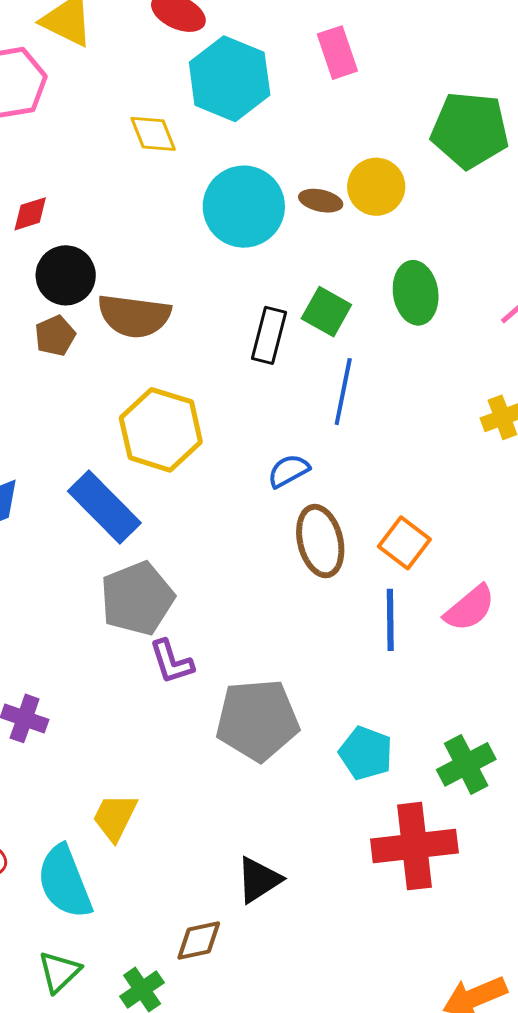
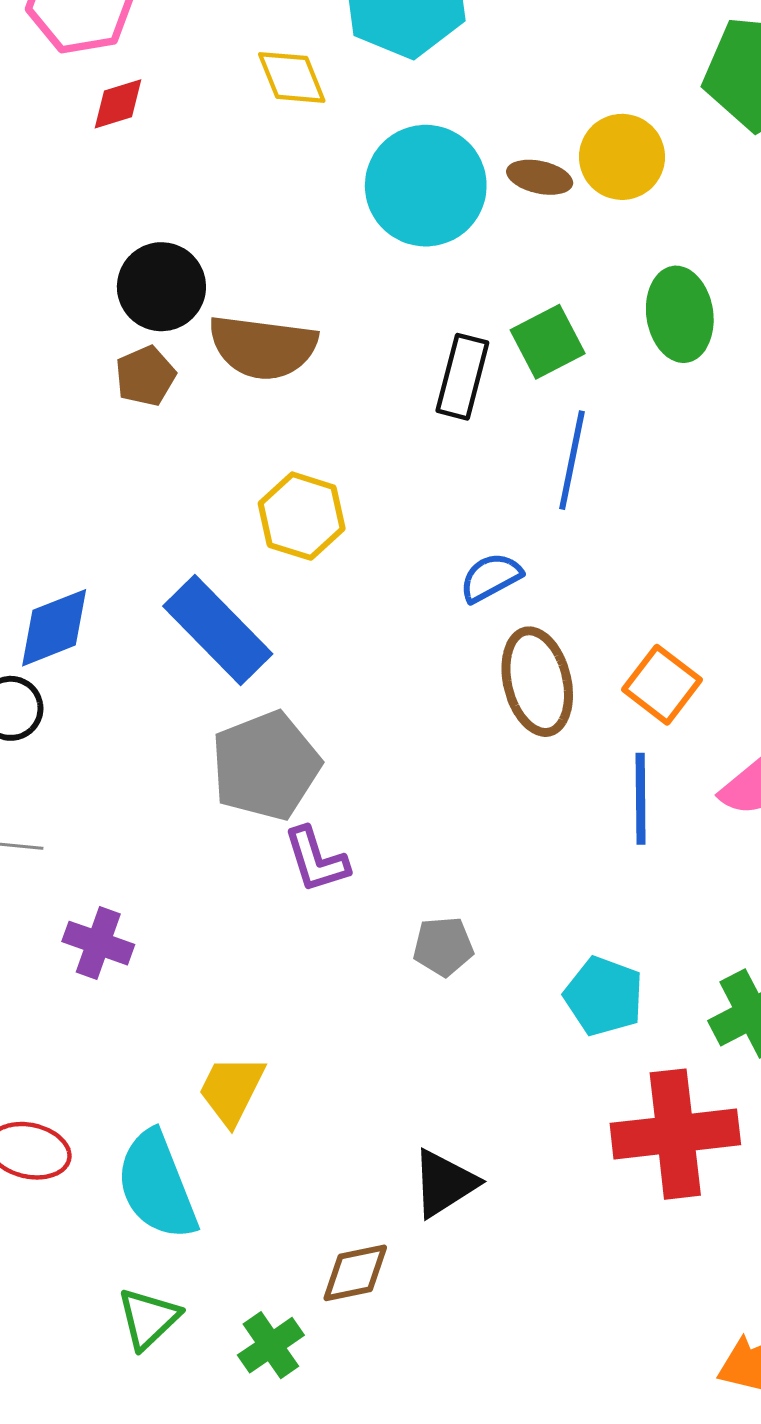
red diamond: (30, 214) -> (118, 104), moved
green square: (326, 312) -> (548, 342), turned 33
yellow hexagon: (161, 430) -> (302, 516), size x0.7
gray pentagon: (257, 720) -> (443, 946), size x0.5

